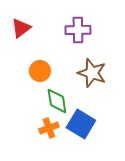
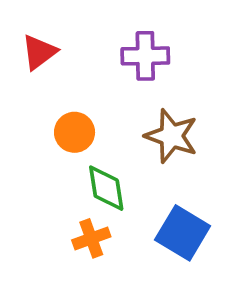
blue square: (81, 124) -> (183, 233), moved

